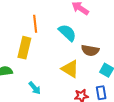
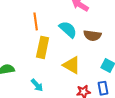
yellow rectangle: (24, 48) -> (43, 47), moved
brown semicircle: (90, 50) -> (92, 35), moved

